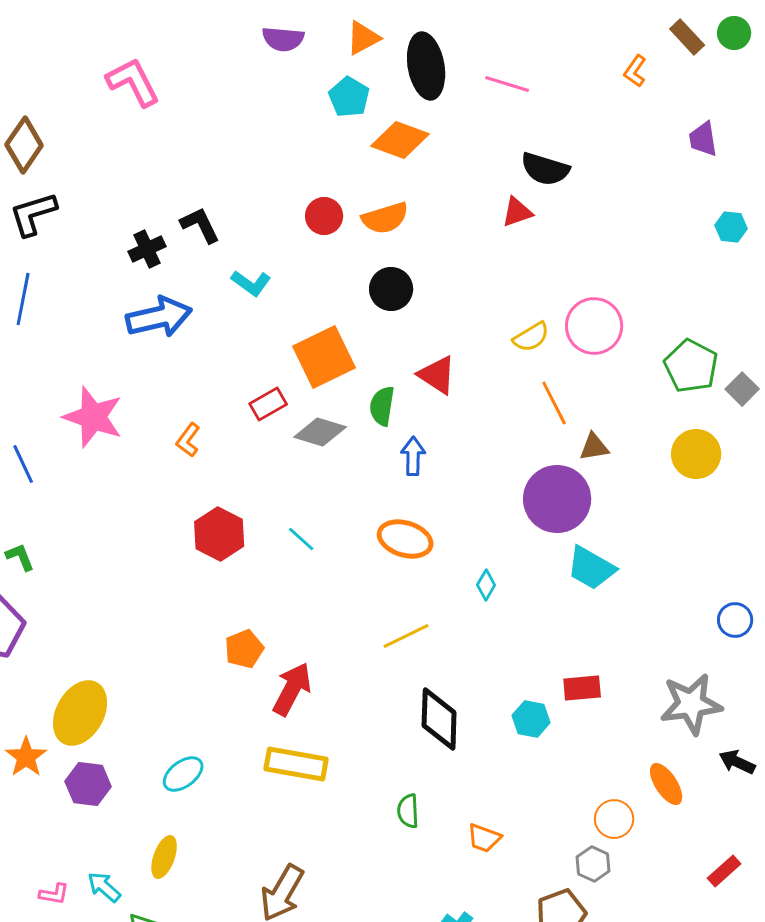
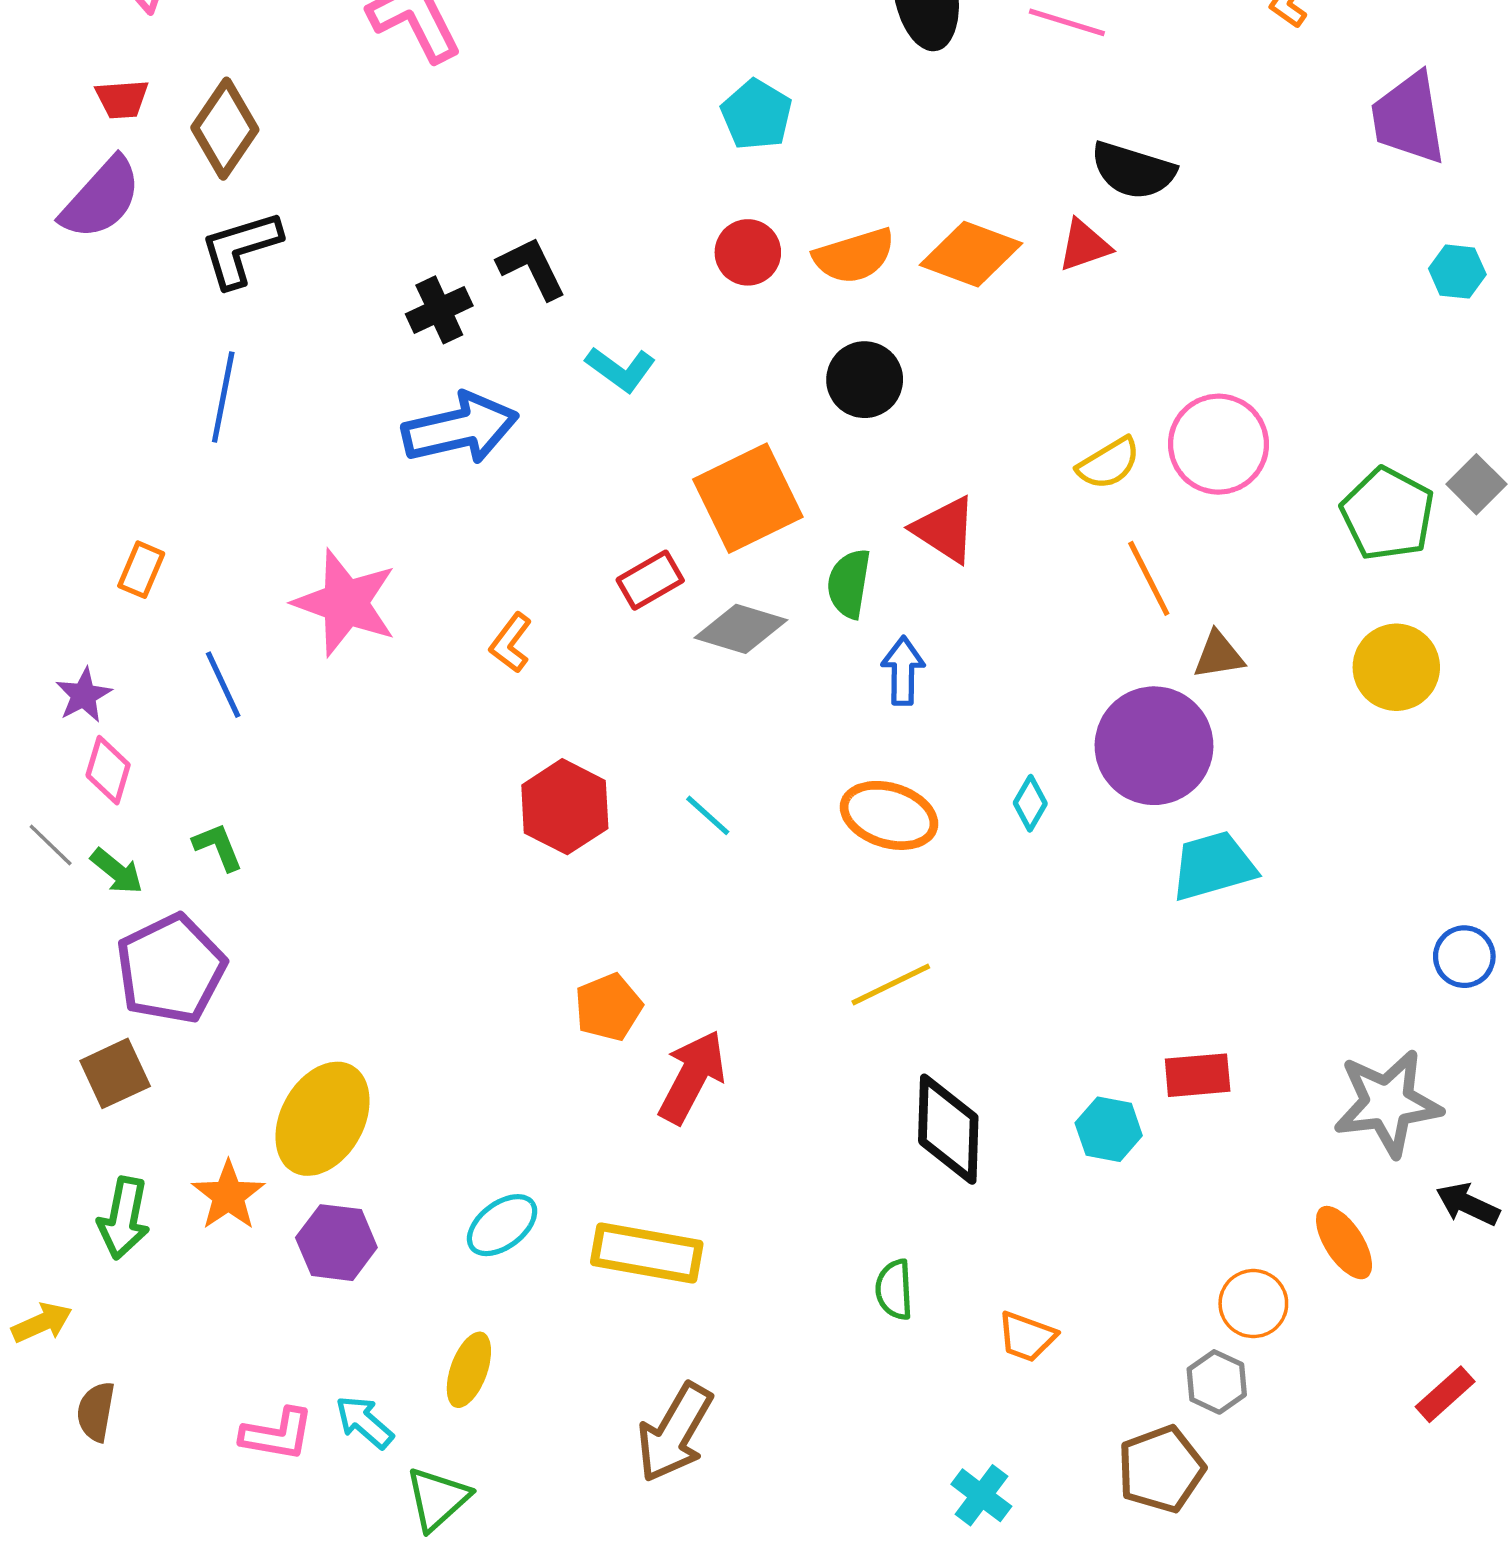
cyan pentagon: (349, 97) -> (757, 115), moved
purple trapezoid: (703, 139) -> (1409, 118), size x1.5
orange diamond: (400, 140) -> (971, 254), moved
gray square: (742, 389) -> (1476, 484), moved
cyan trapezoid: (591, 568) -> (1213, 866), turned 134
cyan diamond: (486, 585) -> (1030, 803), moved
yellow rectangle: (296, 764) -> (647, 1253), moved
pink L-shape: (54, 894) -> (277, 1434), size x1.4

